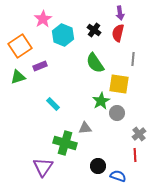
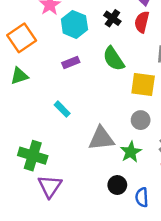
purple rectangle: (40, 66) -> (71, 62), moved
green star: (101, 101) -> (131, 152), moved
gray triangle: (85, 128) -> (101, 138), size x1.6
green cross: (65, 143) -> (33, 156), moved
blue semicircle: (118, 176) -> (142, 197), turned -112

